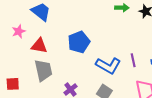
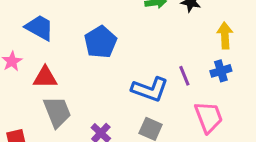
blue pentagon: (79, 42) -> (100, 42), moved

